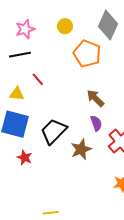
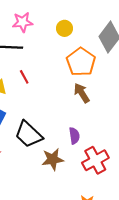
brown arrow: (95, 98) -> (82, 93), moved
black trapezoid: (54, 131) -> (29, 134), turned -104

